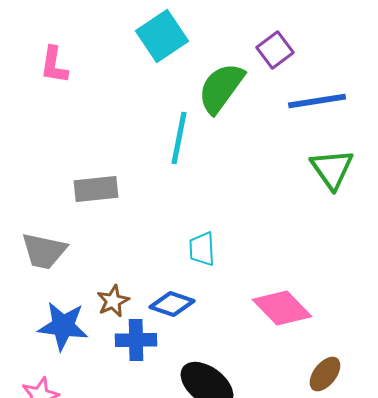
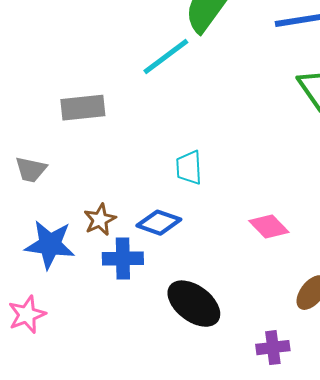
cyan line: (179, 138) -> (166, 57), turned 42
gray trapezoid: (44, 251) -> (31, 170), size x0.7
pink diamond: (282, 308) -> (269, 227), size x0.7

